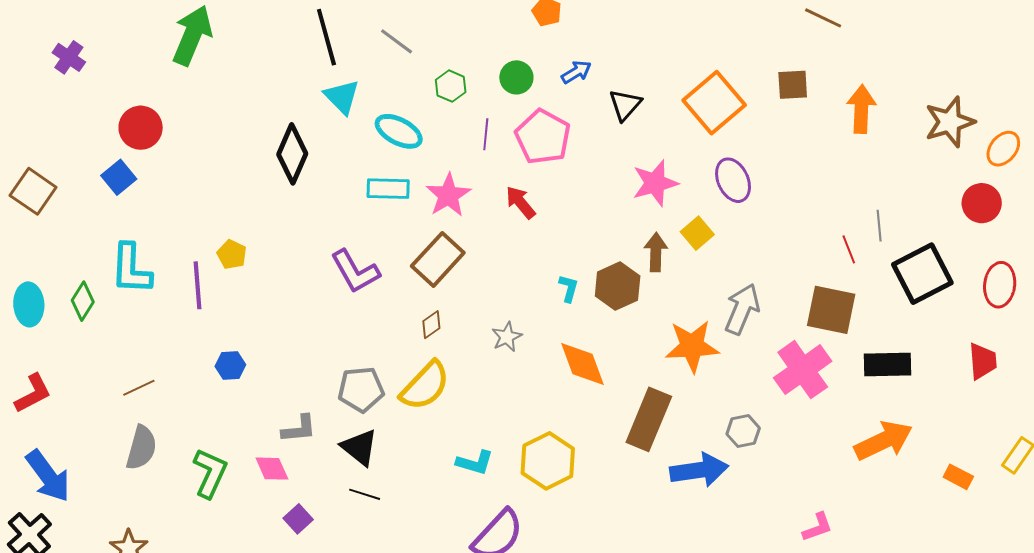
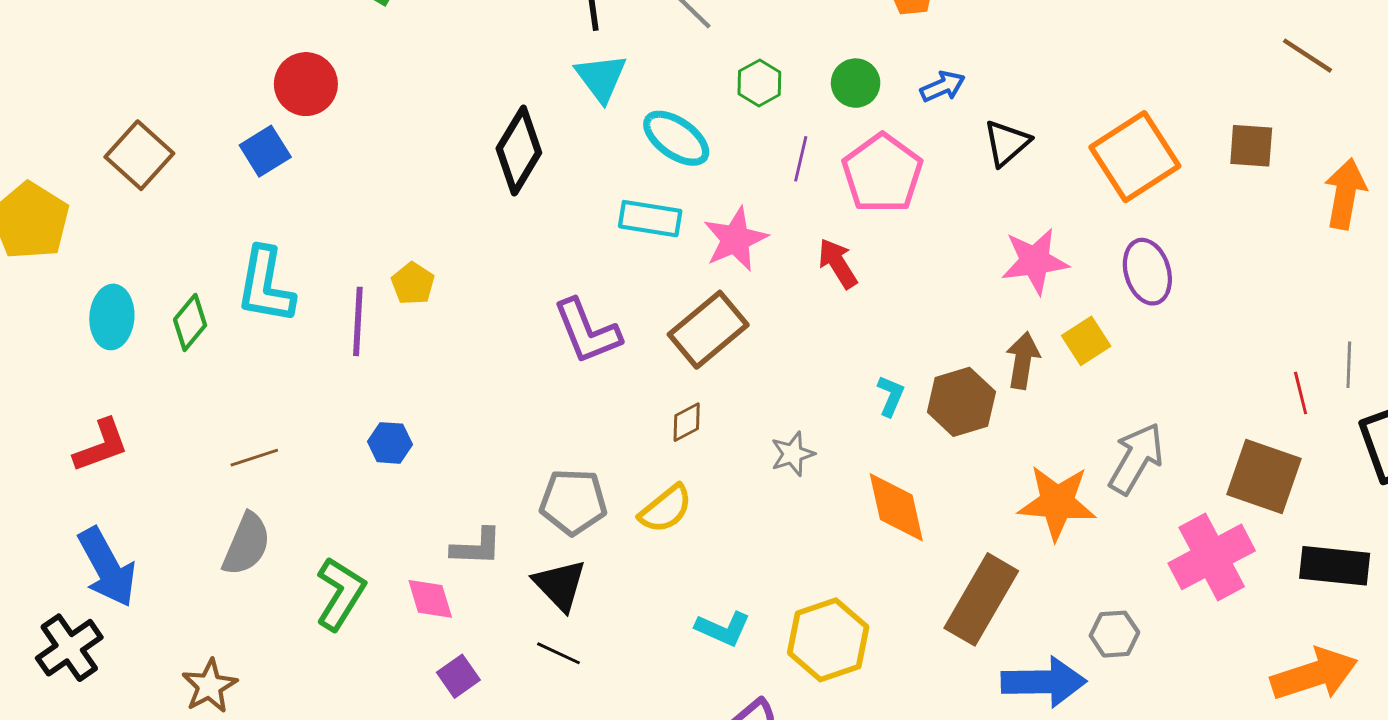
yellow semicircle: (425, 386) -> (666, 509), size x0.7

